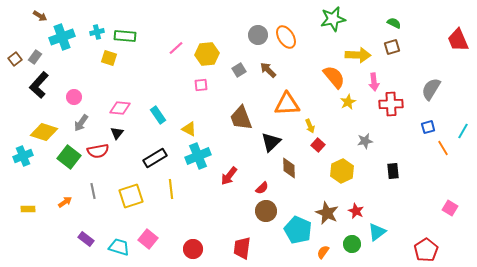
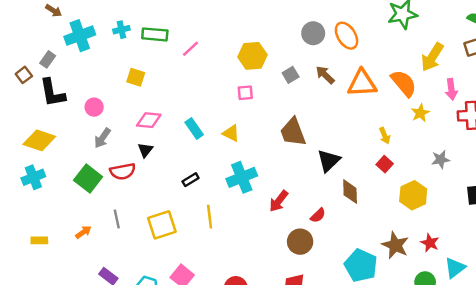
pink line: (176, 48) -> (191, 49), moved
yellow arrow: (358, 55) -> (432, 57), turned 120
yellow square: (109, 58) -> (136, 77), moved
brown square: (15, 59) -> (24, 75), moved
black L-shape: (39, 85) -> (52, 93), turned -52
orange triangle: (287, 104) -> (362, 83), moved
yellow arrow: (310, 126) -> (385, 136), moved
yellow triangle: (189, 129) -> (231, 133), moved
yellow diamond: (44, 132) -> (39, 140), moved
black rectangle: (155, 158) -> (191, 180), size x0.6
brown circle: (266, 211) -> (300, 242), moved

